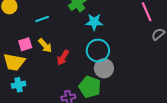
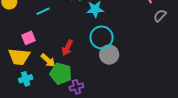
yellow arrow: (45, 45) -> (48, 60), moved
green pentagon: (90, 87) -> (61, 74), moved

